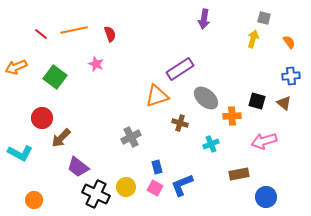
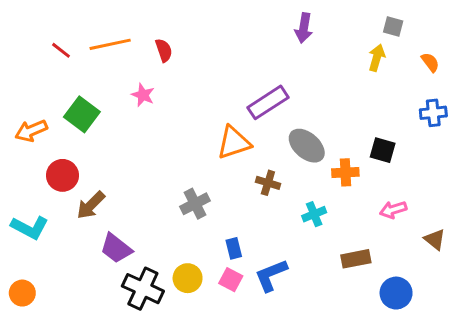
orange arrow: (16, 67) -> (31, 131), moved
brown triangle: (284, 103) -> (435, 239), moved
pink arrow: (264, 141) -> (393, 210), size x0.7
orange circle: (34, 200) -> (22, 293), moved

